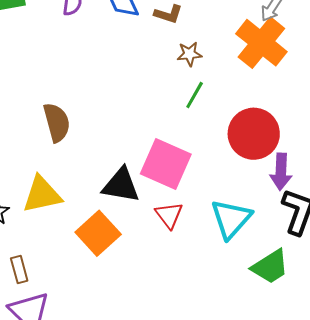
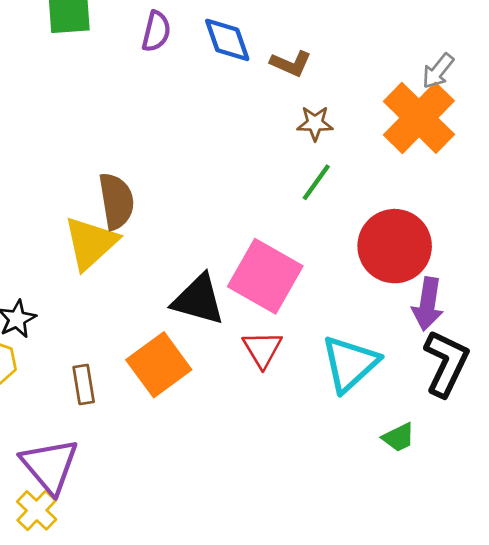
yellow triangle: (42, 194) -> (91, 243), moved, turned -36
green trapezoid: (270, 267) -> (399, 437), size x0.6
brown rectangle: (19, 270) -> (84, 384), moved

